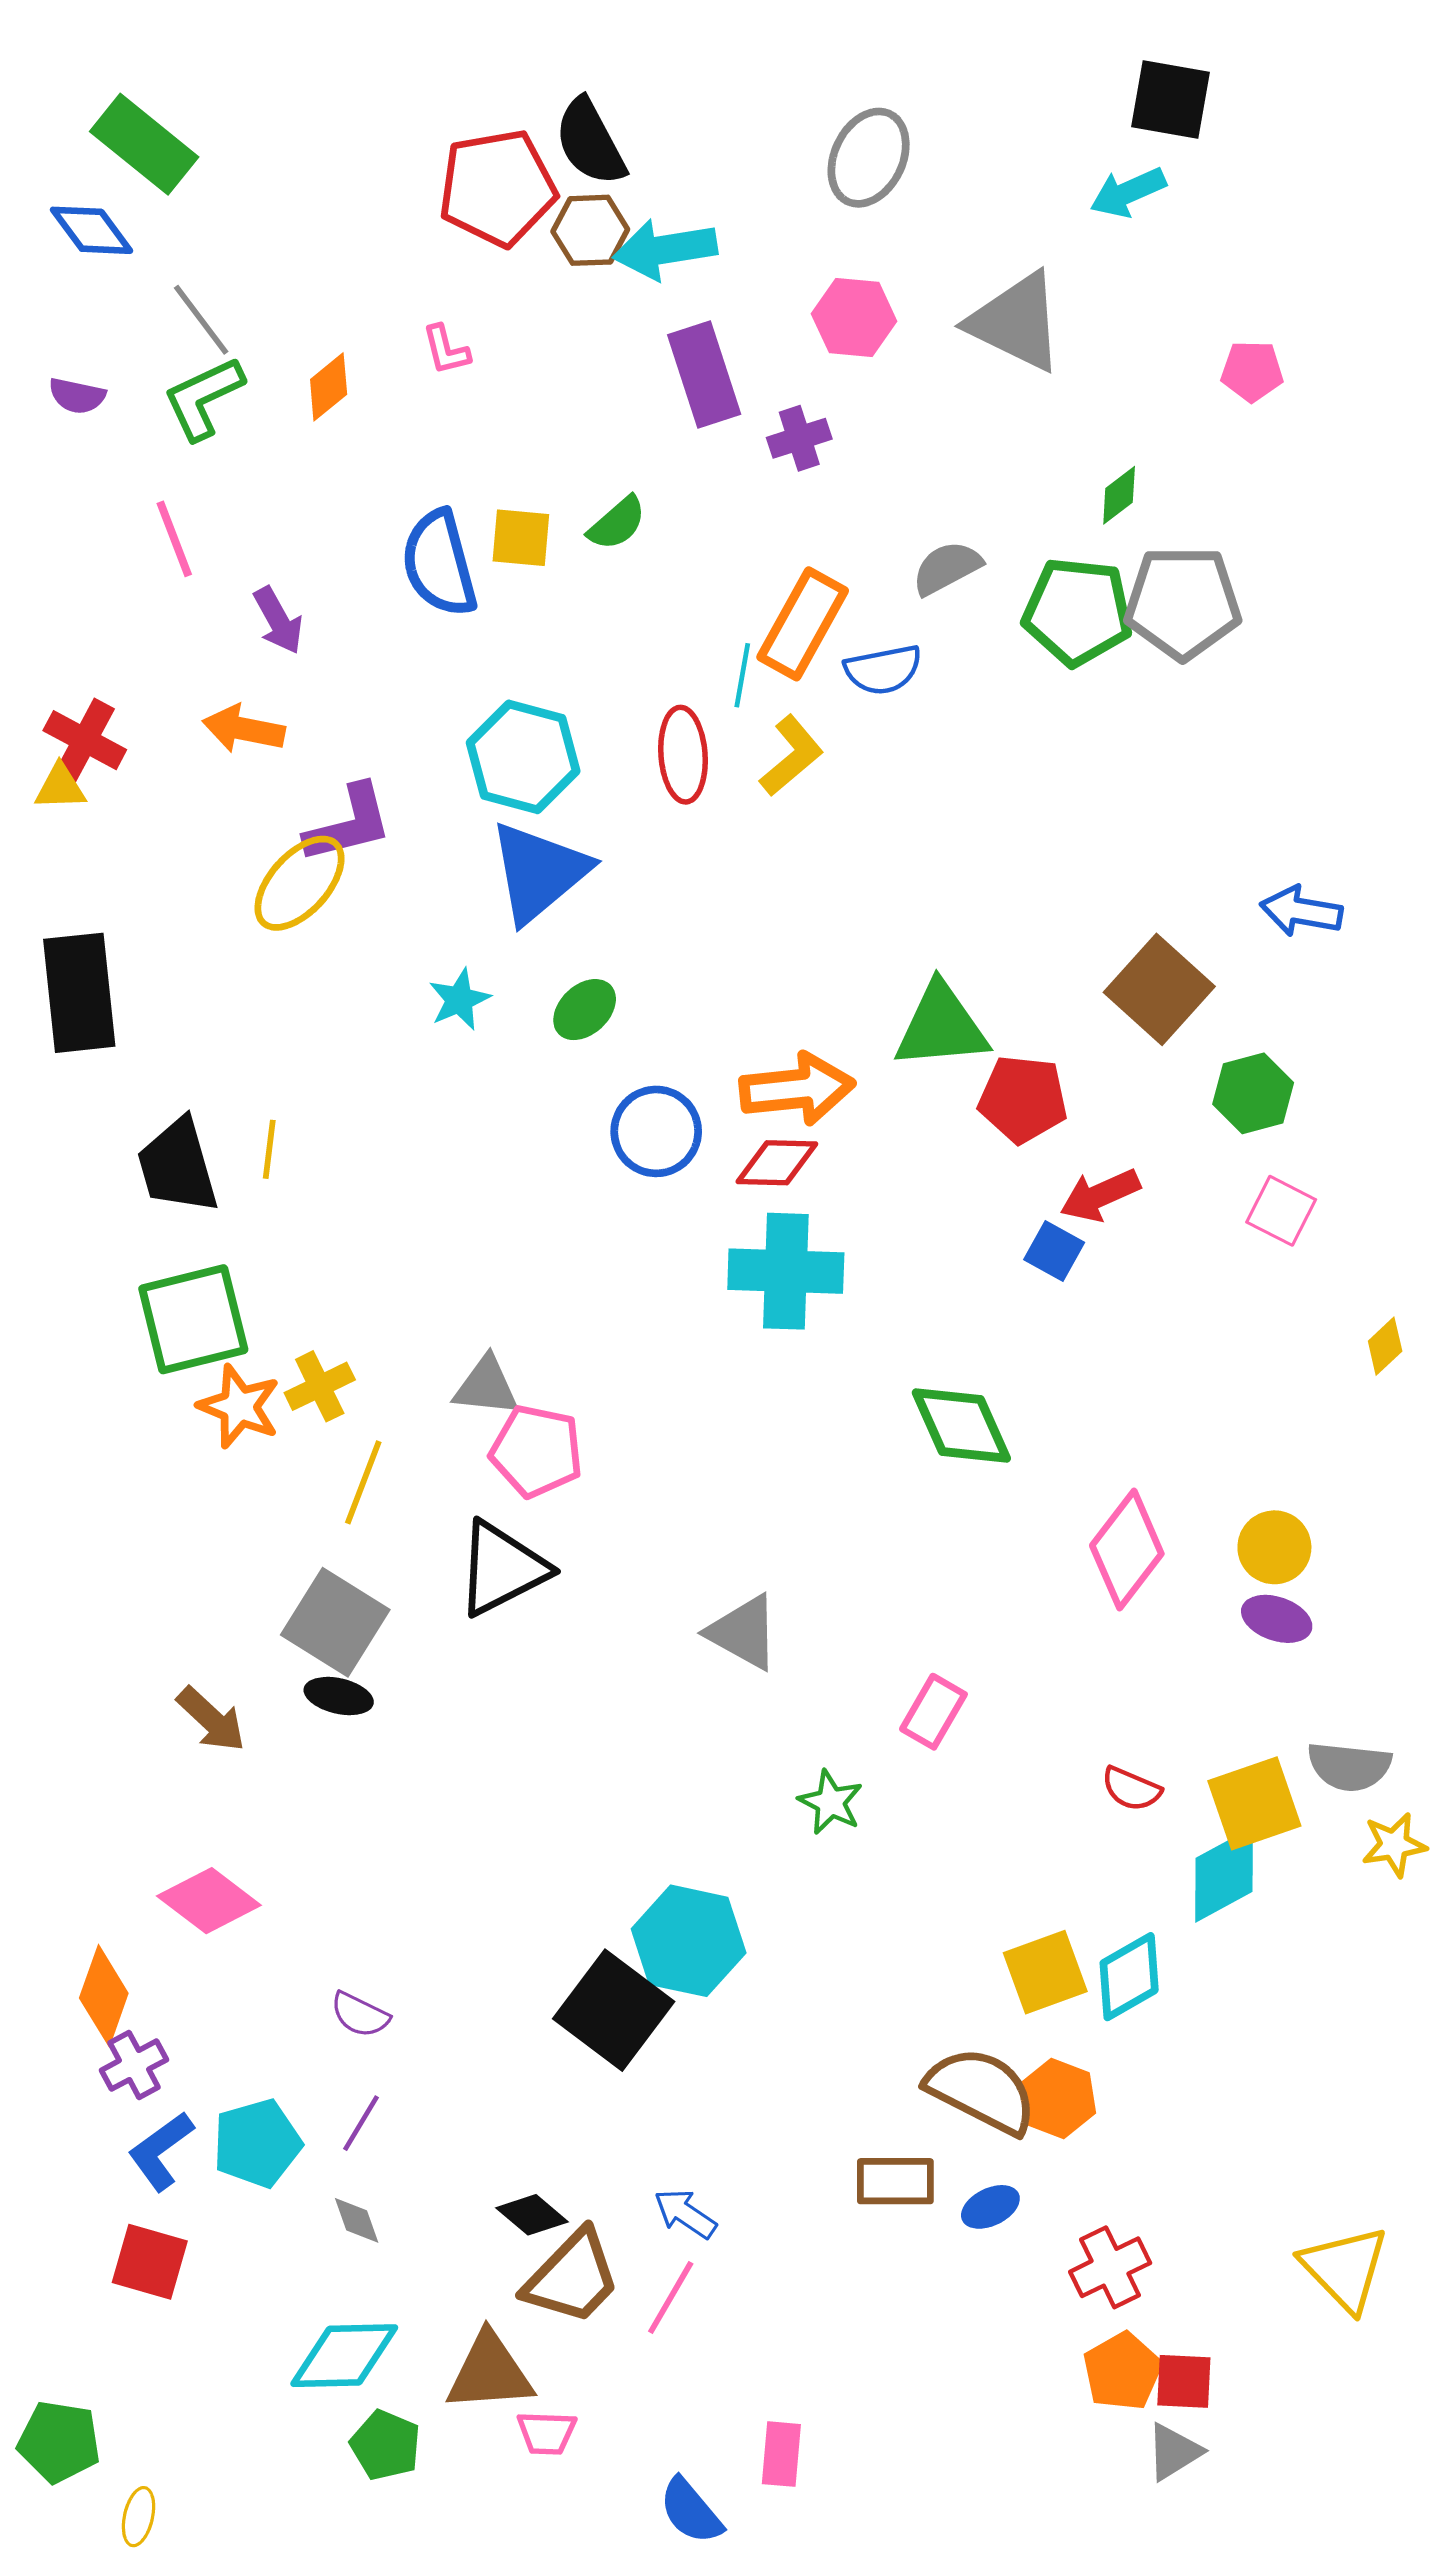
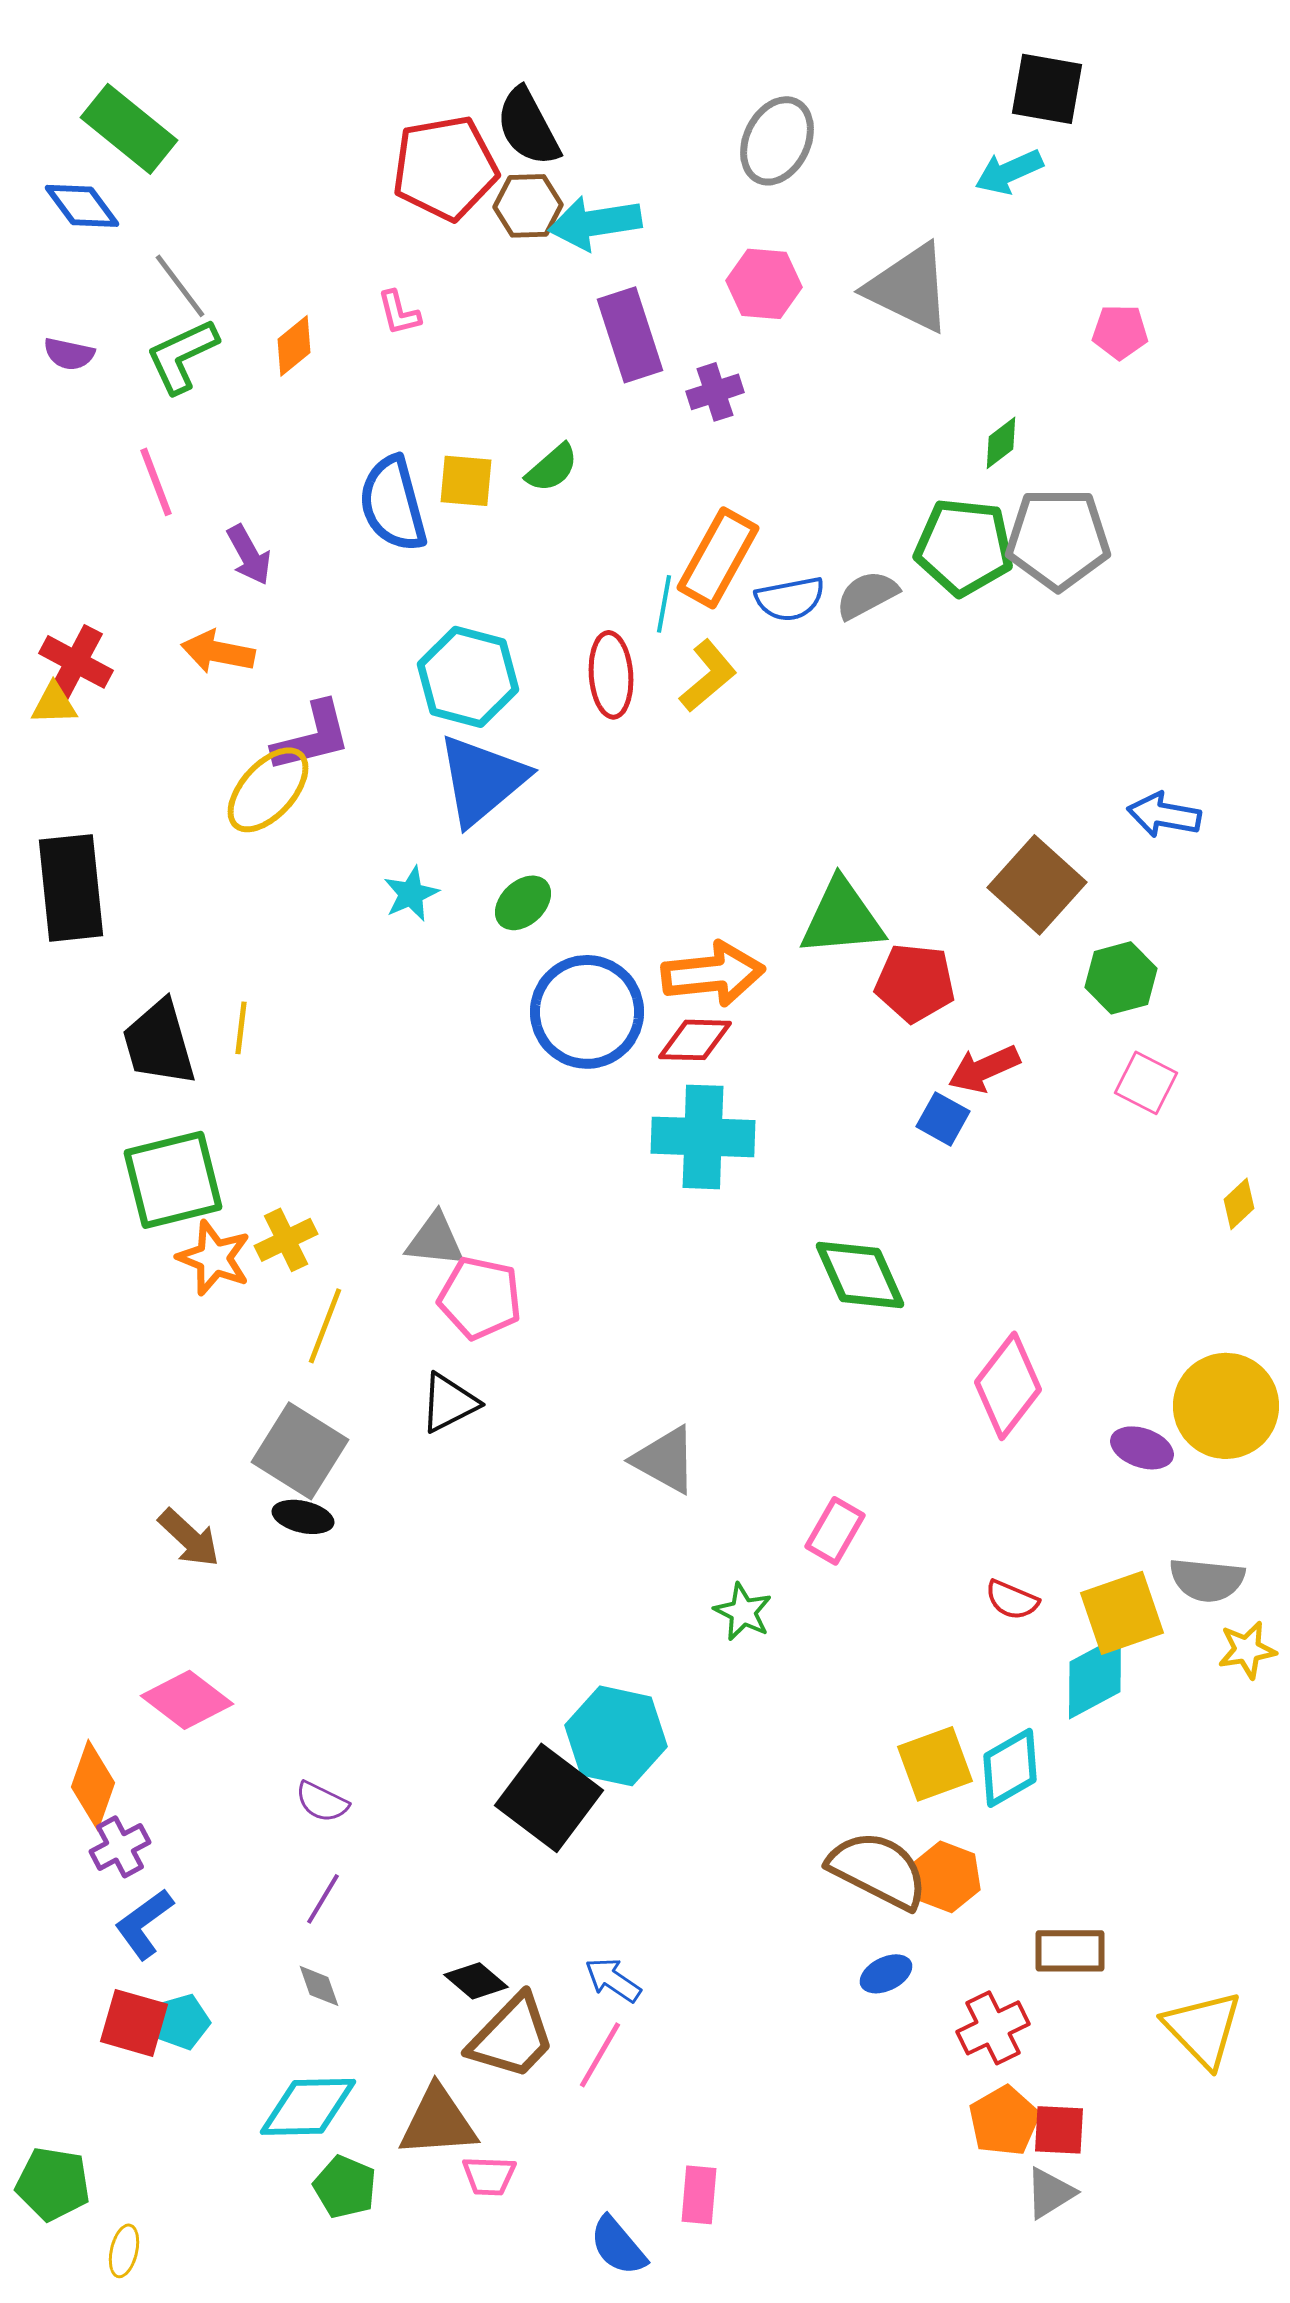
gray semicircle: (947, 568) -> (867, 595), moved
blue circle: (656, 1131) -> (587, 1012), size x1.4
yellow circle: (1274, 1547) -> (1226, 1406), moved, size x1.6
black triangle: (502, 1569) -> (449, 1403), size x0.7
cyan pentagon: (257, 2143) -> (182, 2022), moved, size x0.7
brown rectangle: (895, 2181) -> (1070, 1951), moved

